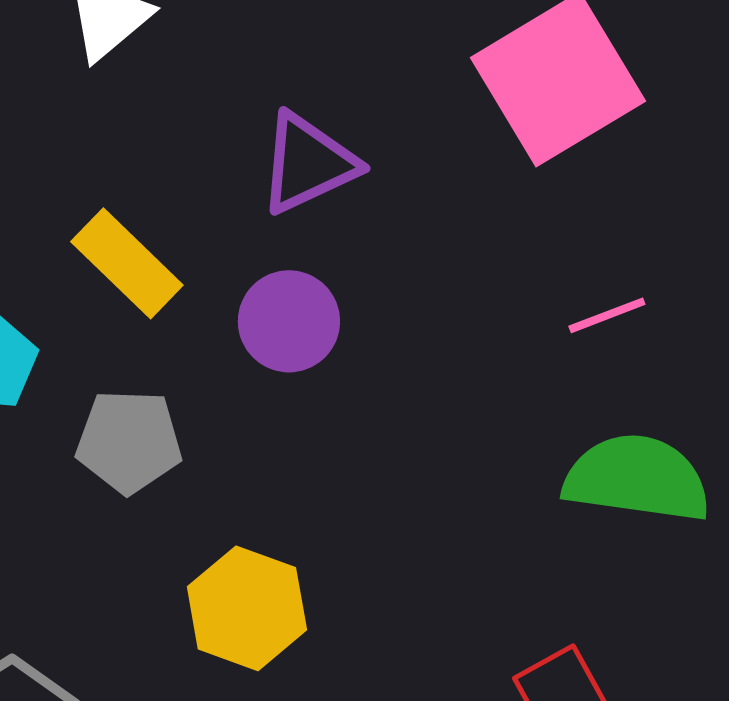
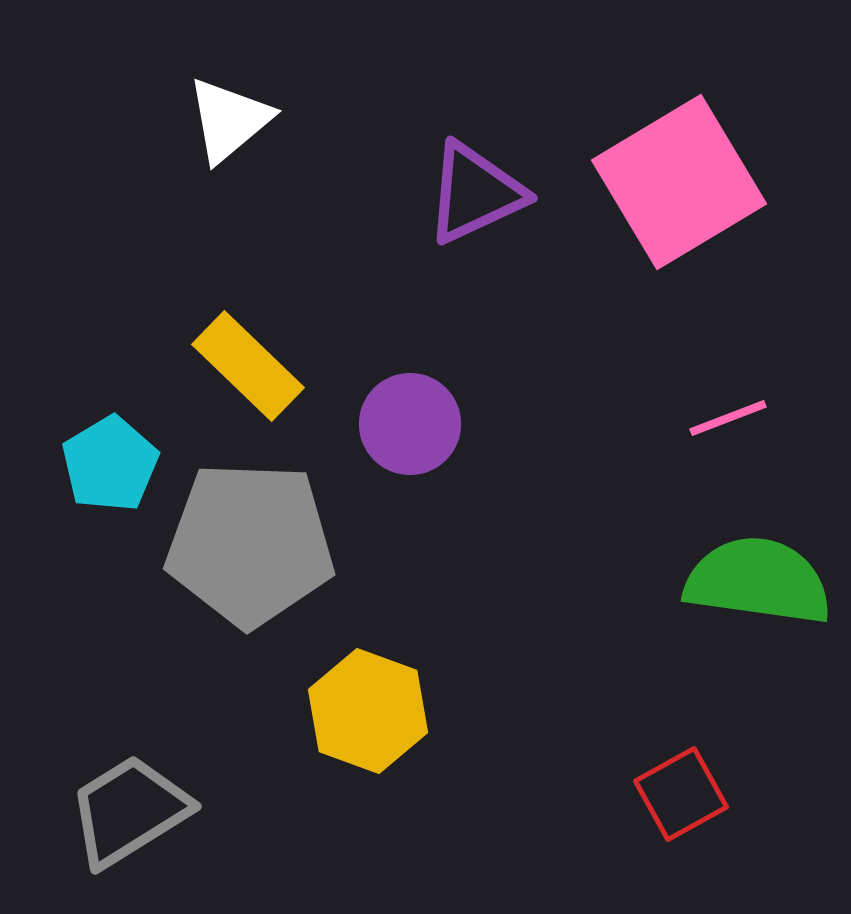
purple triangle: (308, 163) -> (475, 193), moved
gray pentagon: (129, 441) -> (250, 544), size x1.6

